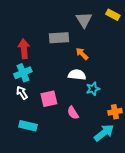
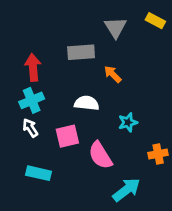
white semicircle: (77, 75) -> (87, 103), moved
pink semicircle: (73, 113) -> (100, 155), size x1.5
cyan arrow: (104, 133) -> (126, 190), moved

